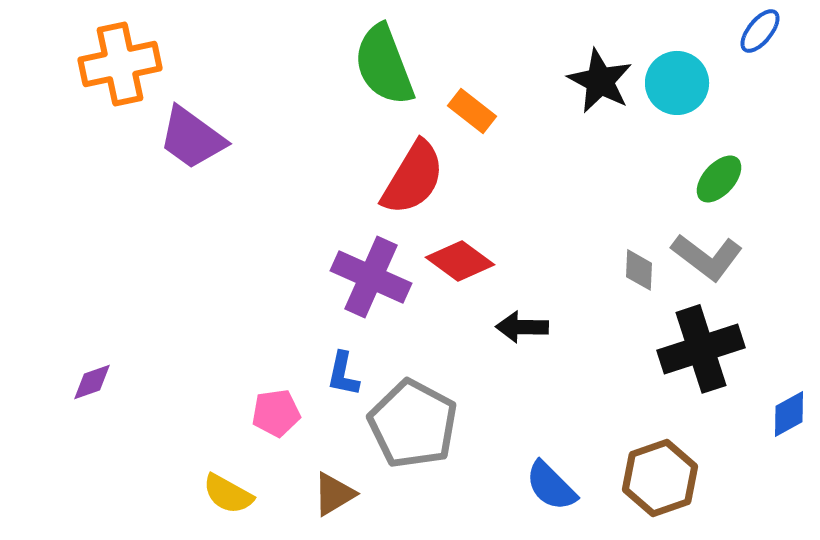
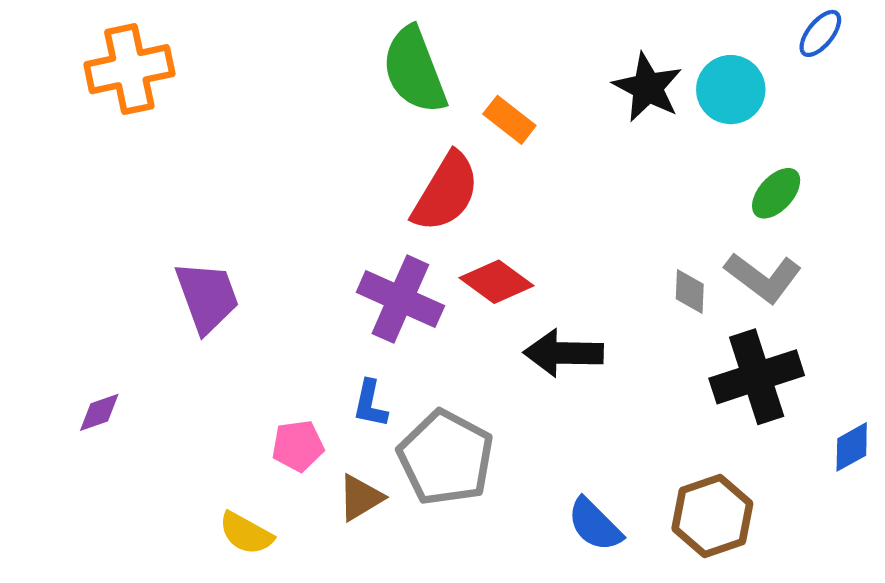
purple trapezoid: (192, 138) -> (207, 297), moved, turned -146
black arrow: (522, 327) -> (563, 353), size x1.4
brown triangle: (334, 494) -> (360, 498), moved

